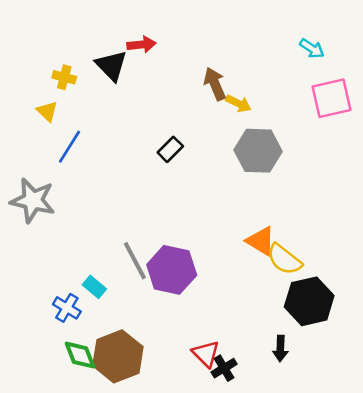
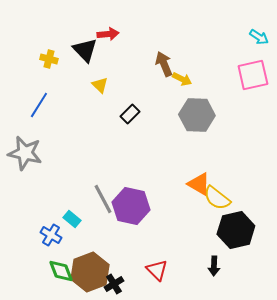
cyan arrow: (312, 48) -> (259, 37), moved
yellow triangle: (47, 111) -> (100, 85), moved
blue line: (69, 147) -> (39, 105), moved
black cross: (224, 368) -> (114, 284), moved

